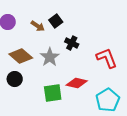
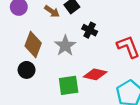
brown diamond: (21, 56) -> (33, 44), turned 70

